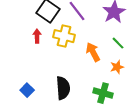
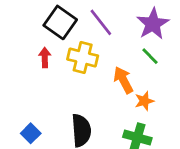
green line: (118, 43) -> (150, 56), moved
orange star: (117, 67) -> (144, 101), moved

